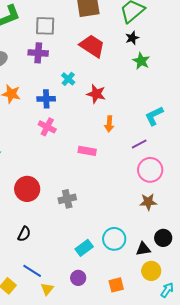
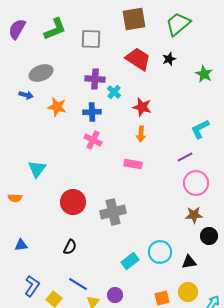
black star: (132, 38) -> (169, 59), moved
purple cross: (38, 53) -> (95, 79), moved
green star: (141, 61) -> (204, 74), moved
orange arrow: (109, 124) -> (141, 134), moved
gray cross: (67, 199) -> (113, 212), size x1.4
black circle: (163, 238) -> (209, 236), moved
yellow circle: (151, 271) -> (188, 292), moved
purple circle: (78, 278) -> (115, 295), moved

